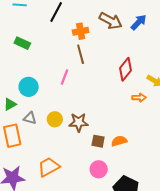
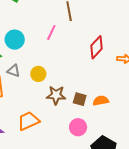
red diamond: (125, 69) -> (97, 47), moved
brown star: (79, 122) -> (56, 95), moved

